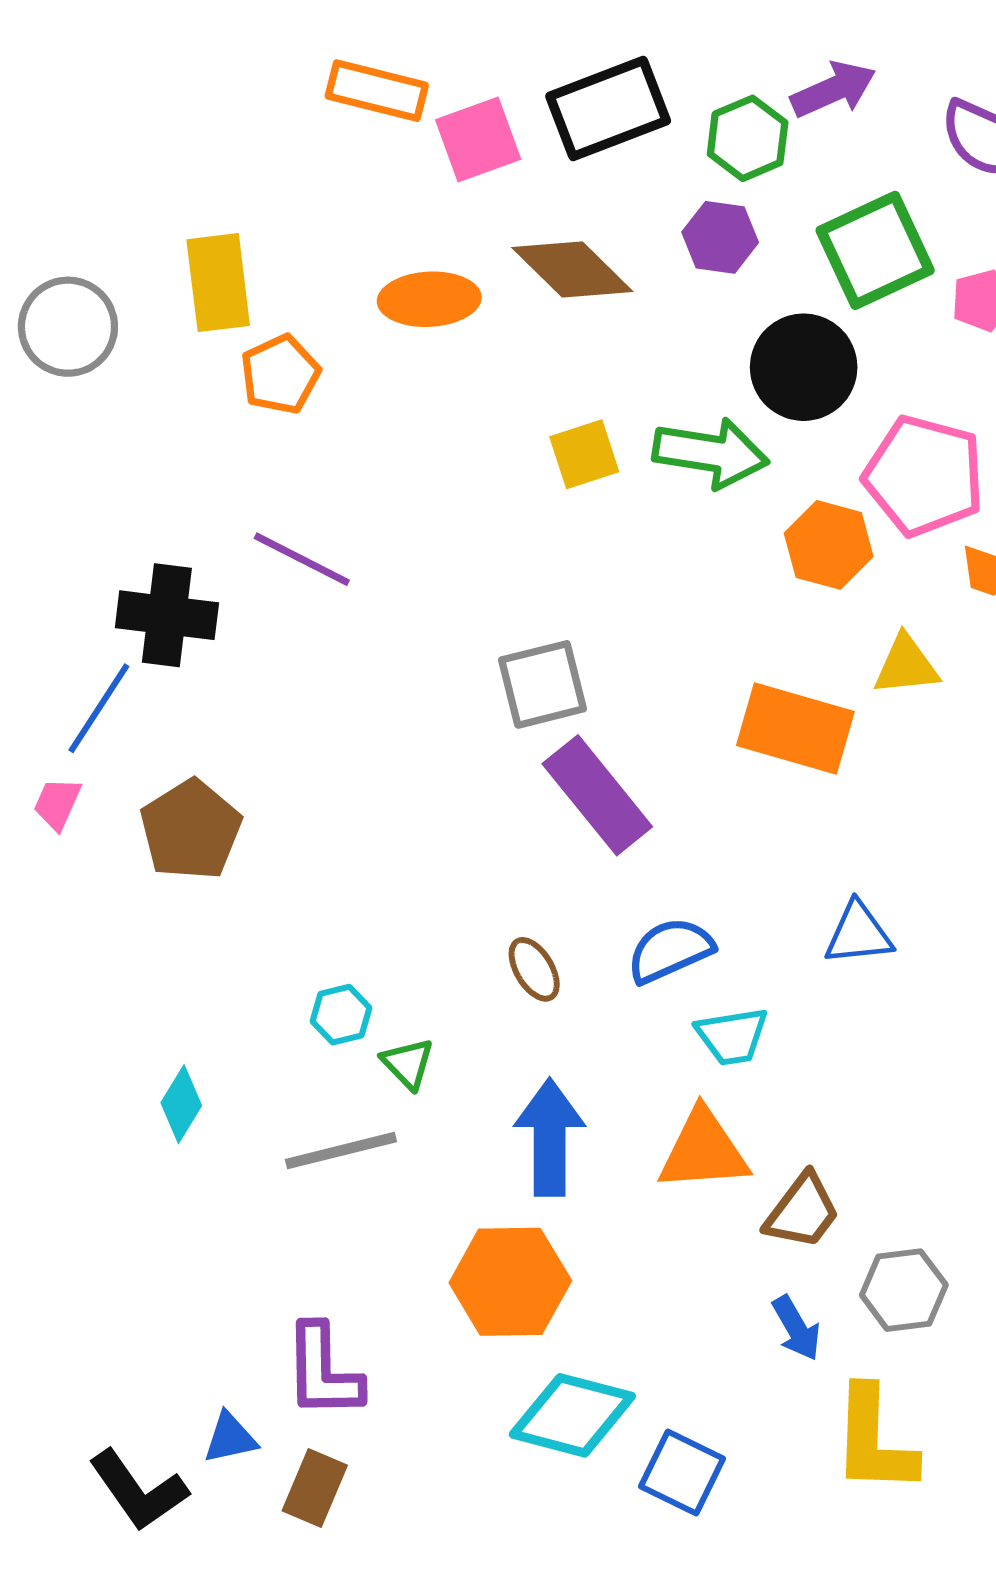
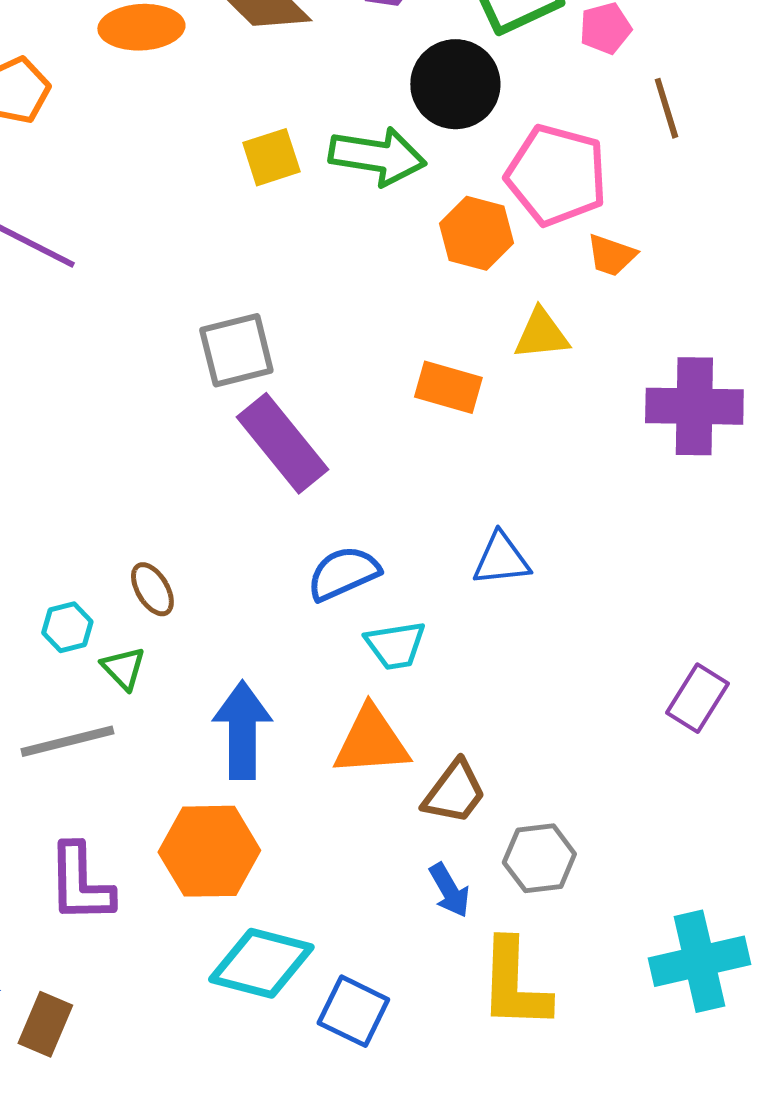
orange rectangle: (795, 729) -> (448, 387), size x0.7
brown ellipse: (534, 969) -> (152, 589), moved
purple L-shape: (323, 1371) -> (80, 883), moved

